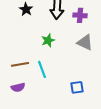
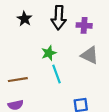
cyan line: (42, 69) -> (56, 74), moved

